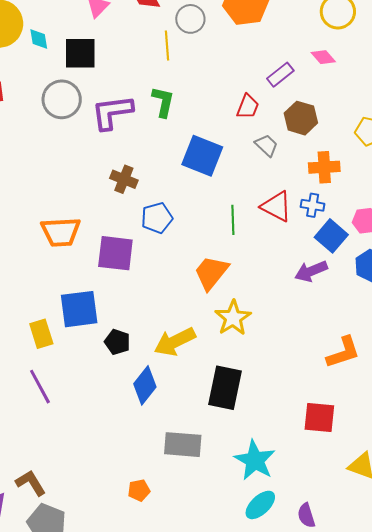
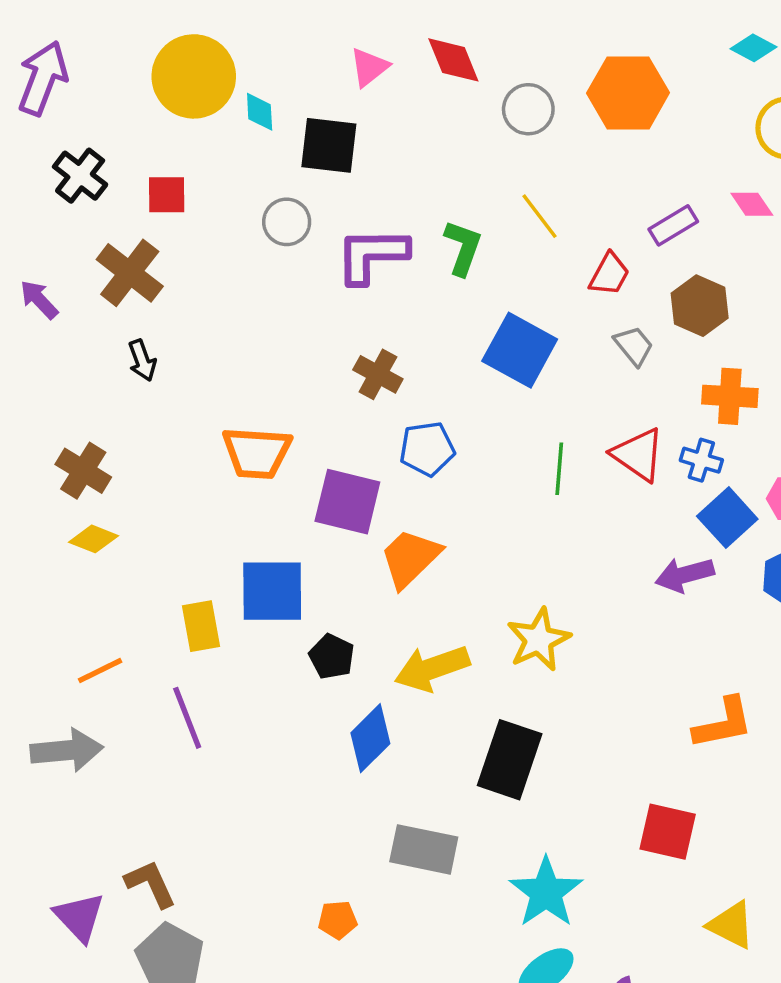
yellow line: (167, 46) -> (539, 216), moved, turned -40
gray circle: (62, 99) -> (287, 222), size x0.7
orange trapezoid: (211, 273) -> (410, 558), moved

